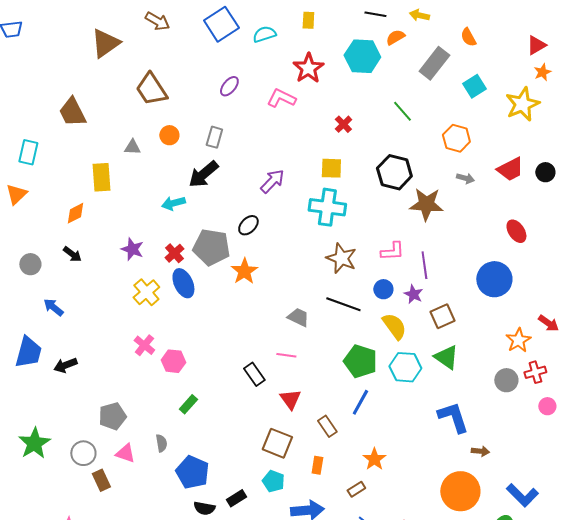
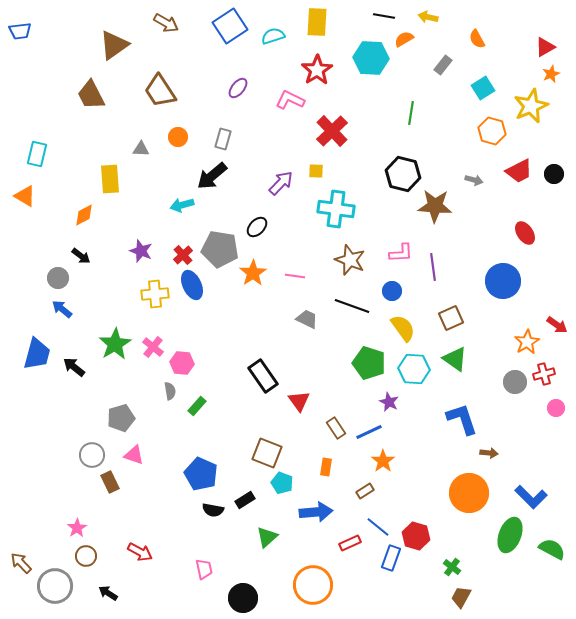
yellow rectangle: (308, 20) -> (317, 22), size x1.6
gray rectangle: (434, 63) -> (443, 65), size x0.6
green line: (402, 111) -> (411, 113), turned 50
brown trapezoid: (72, 112) -> (91, 95), moved
red cross: (343, 124) -> (332, 131), moved, size x1.8
orange hexagon: (456, 138) -> (492, 131), moved
yellow square: (331, 168) -> (316, 171), moved, size x0.7
orange triangle: (16, 194) -> (25, 196), turned -45
gray circle: (30, 264) -> (58, 278), moved
yellow cross: (146, 292) -> (155, 294), turned 36
purple star: (413, 294) -> (389, 402), moved
pink line: (286, 355) -> (295, 276), moved
black arrow: (65, 365) -> (74, 367), turned 60
black rectangle: (254, 374) -> (263, 376), size x1.4
blue line: (360, 402) -> (369, 432), moved, turned 36
green star: (34, 443) -> (115, 344), moved
gray semicircle: (161, 443) -> (170, 391), moved
brown square: (277, 443) -> (267, 453), moved

